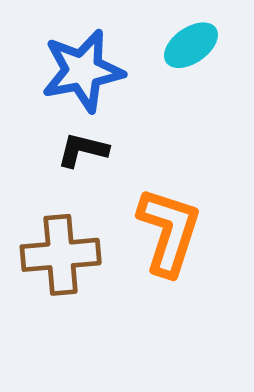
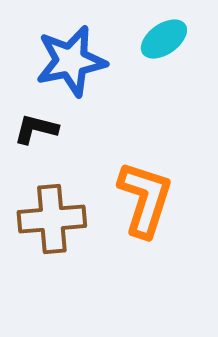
black L-shape: (83, 150) -> (36, 129), moved

